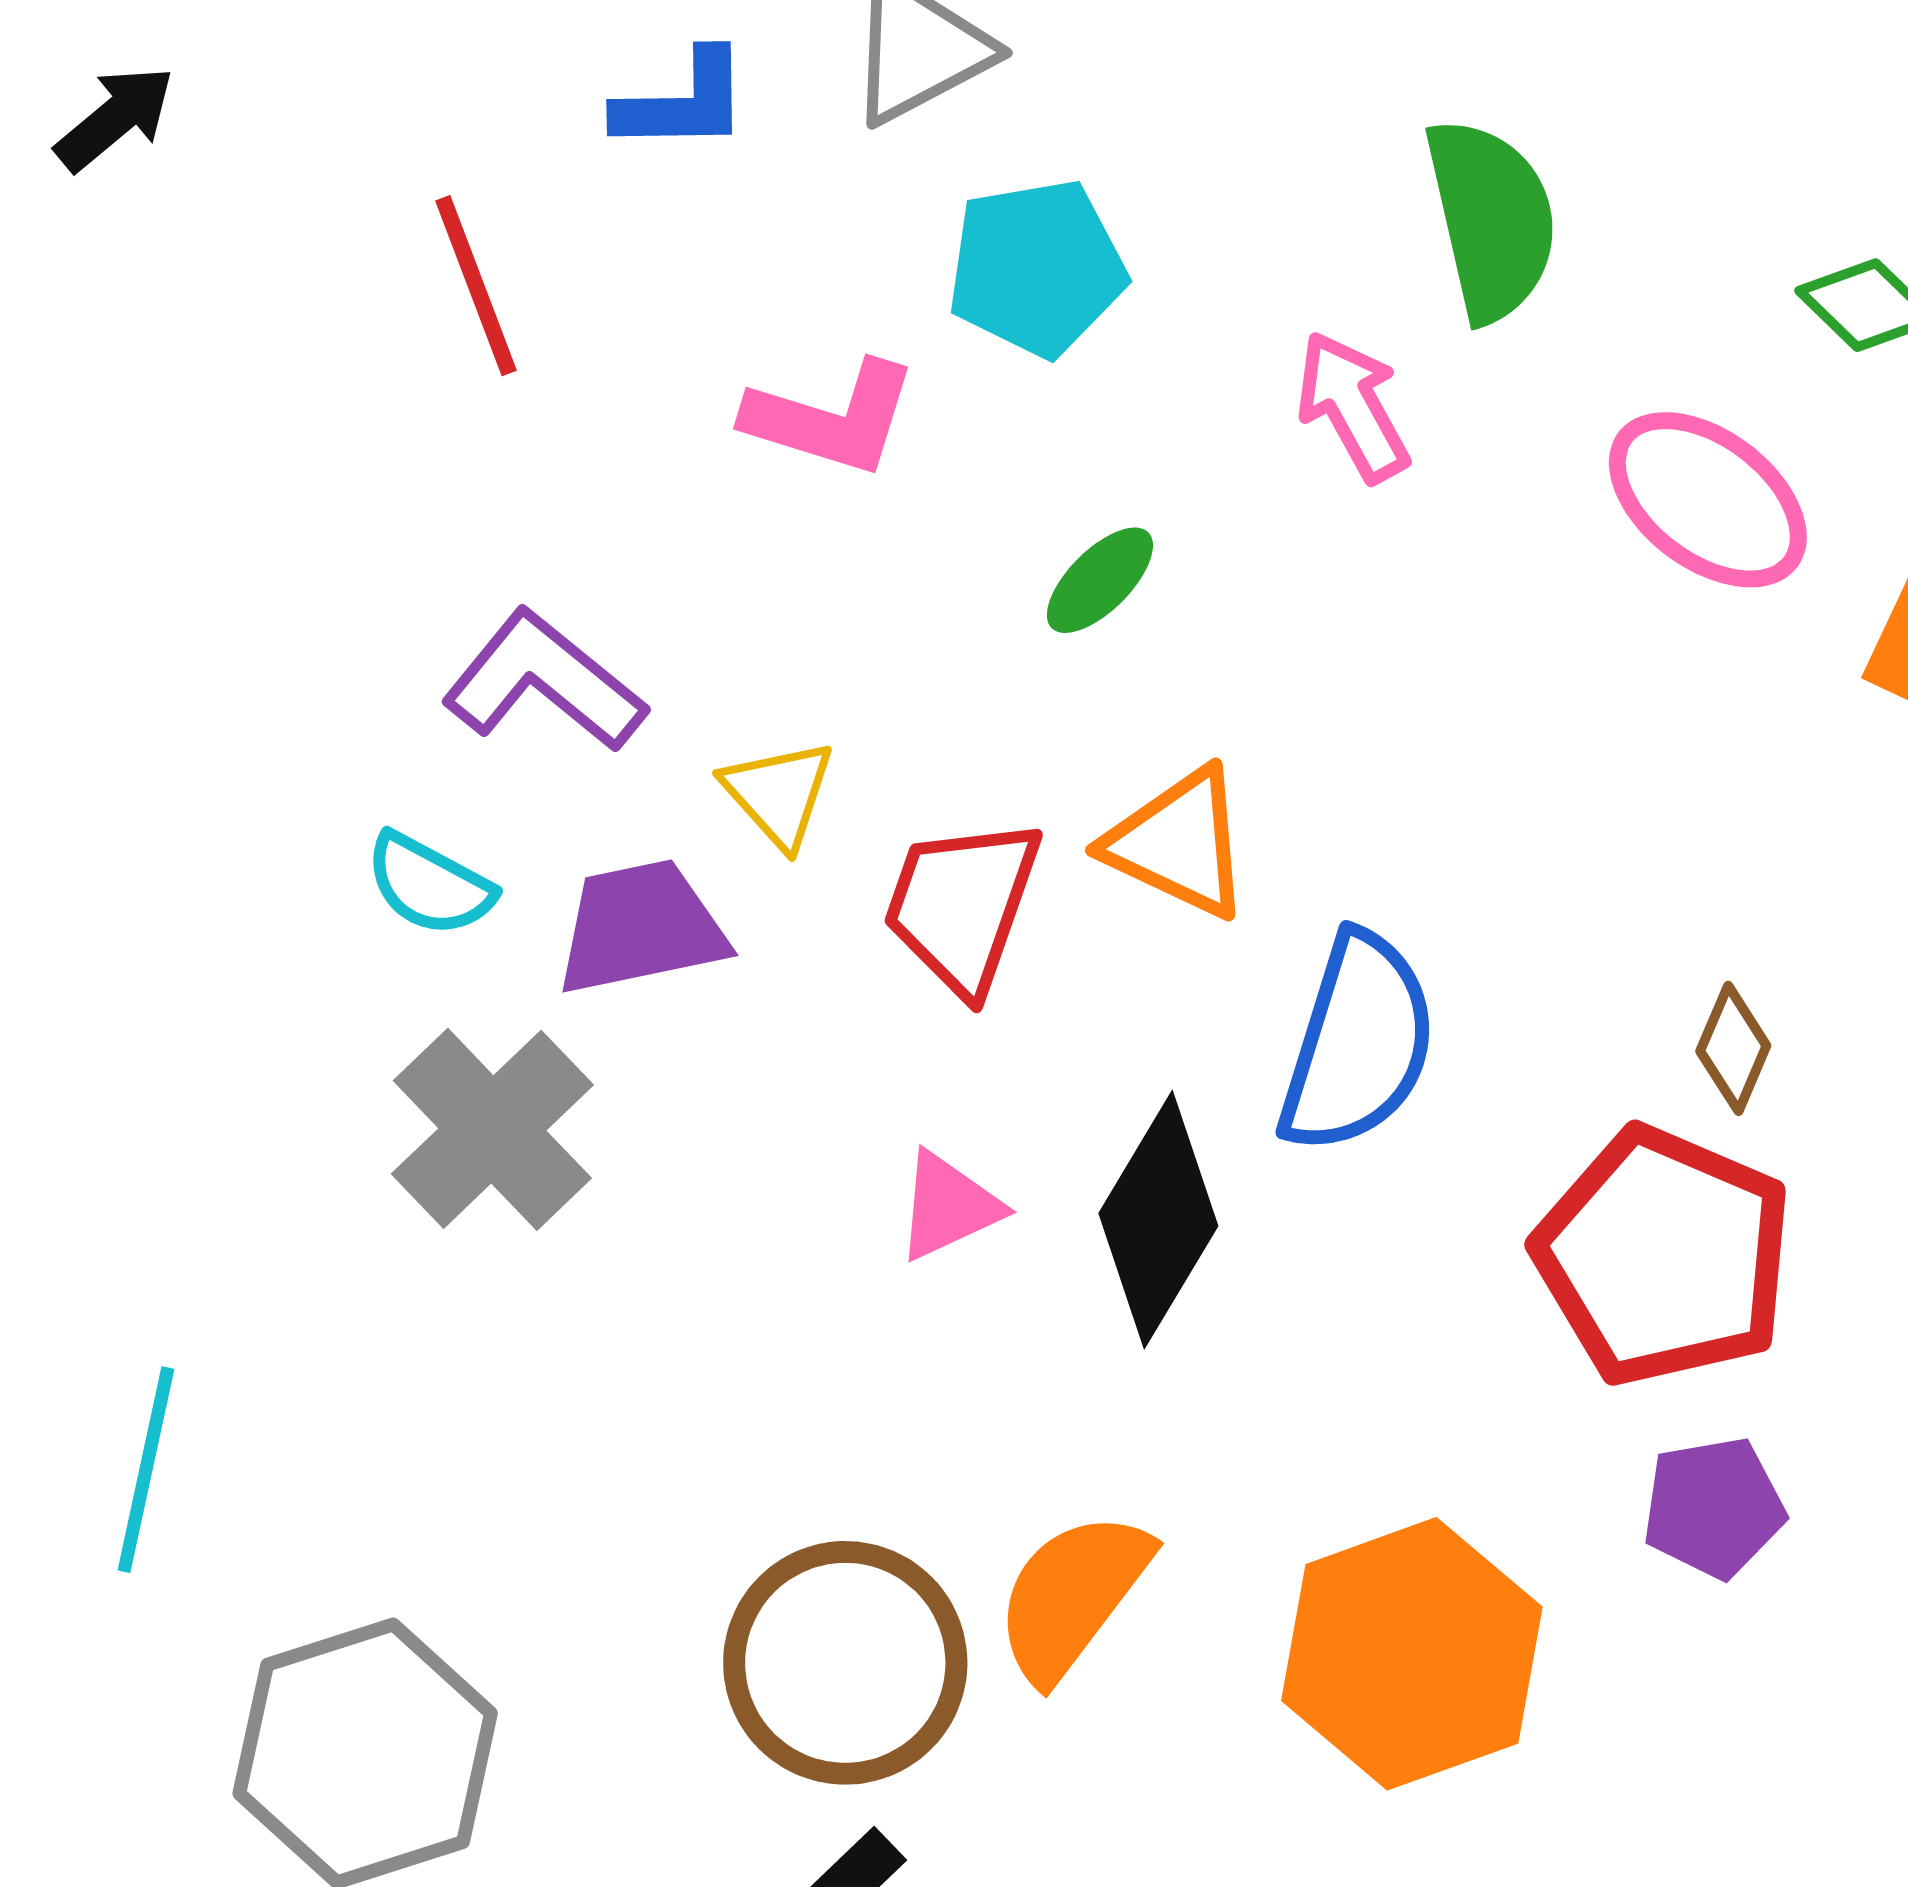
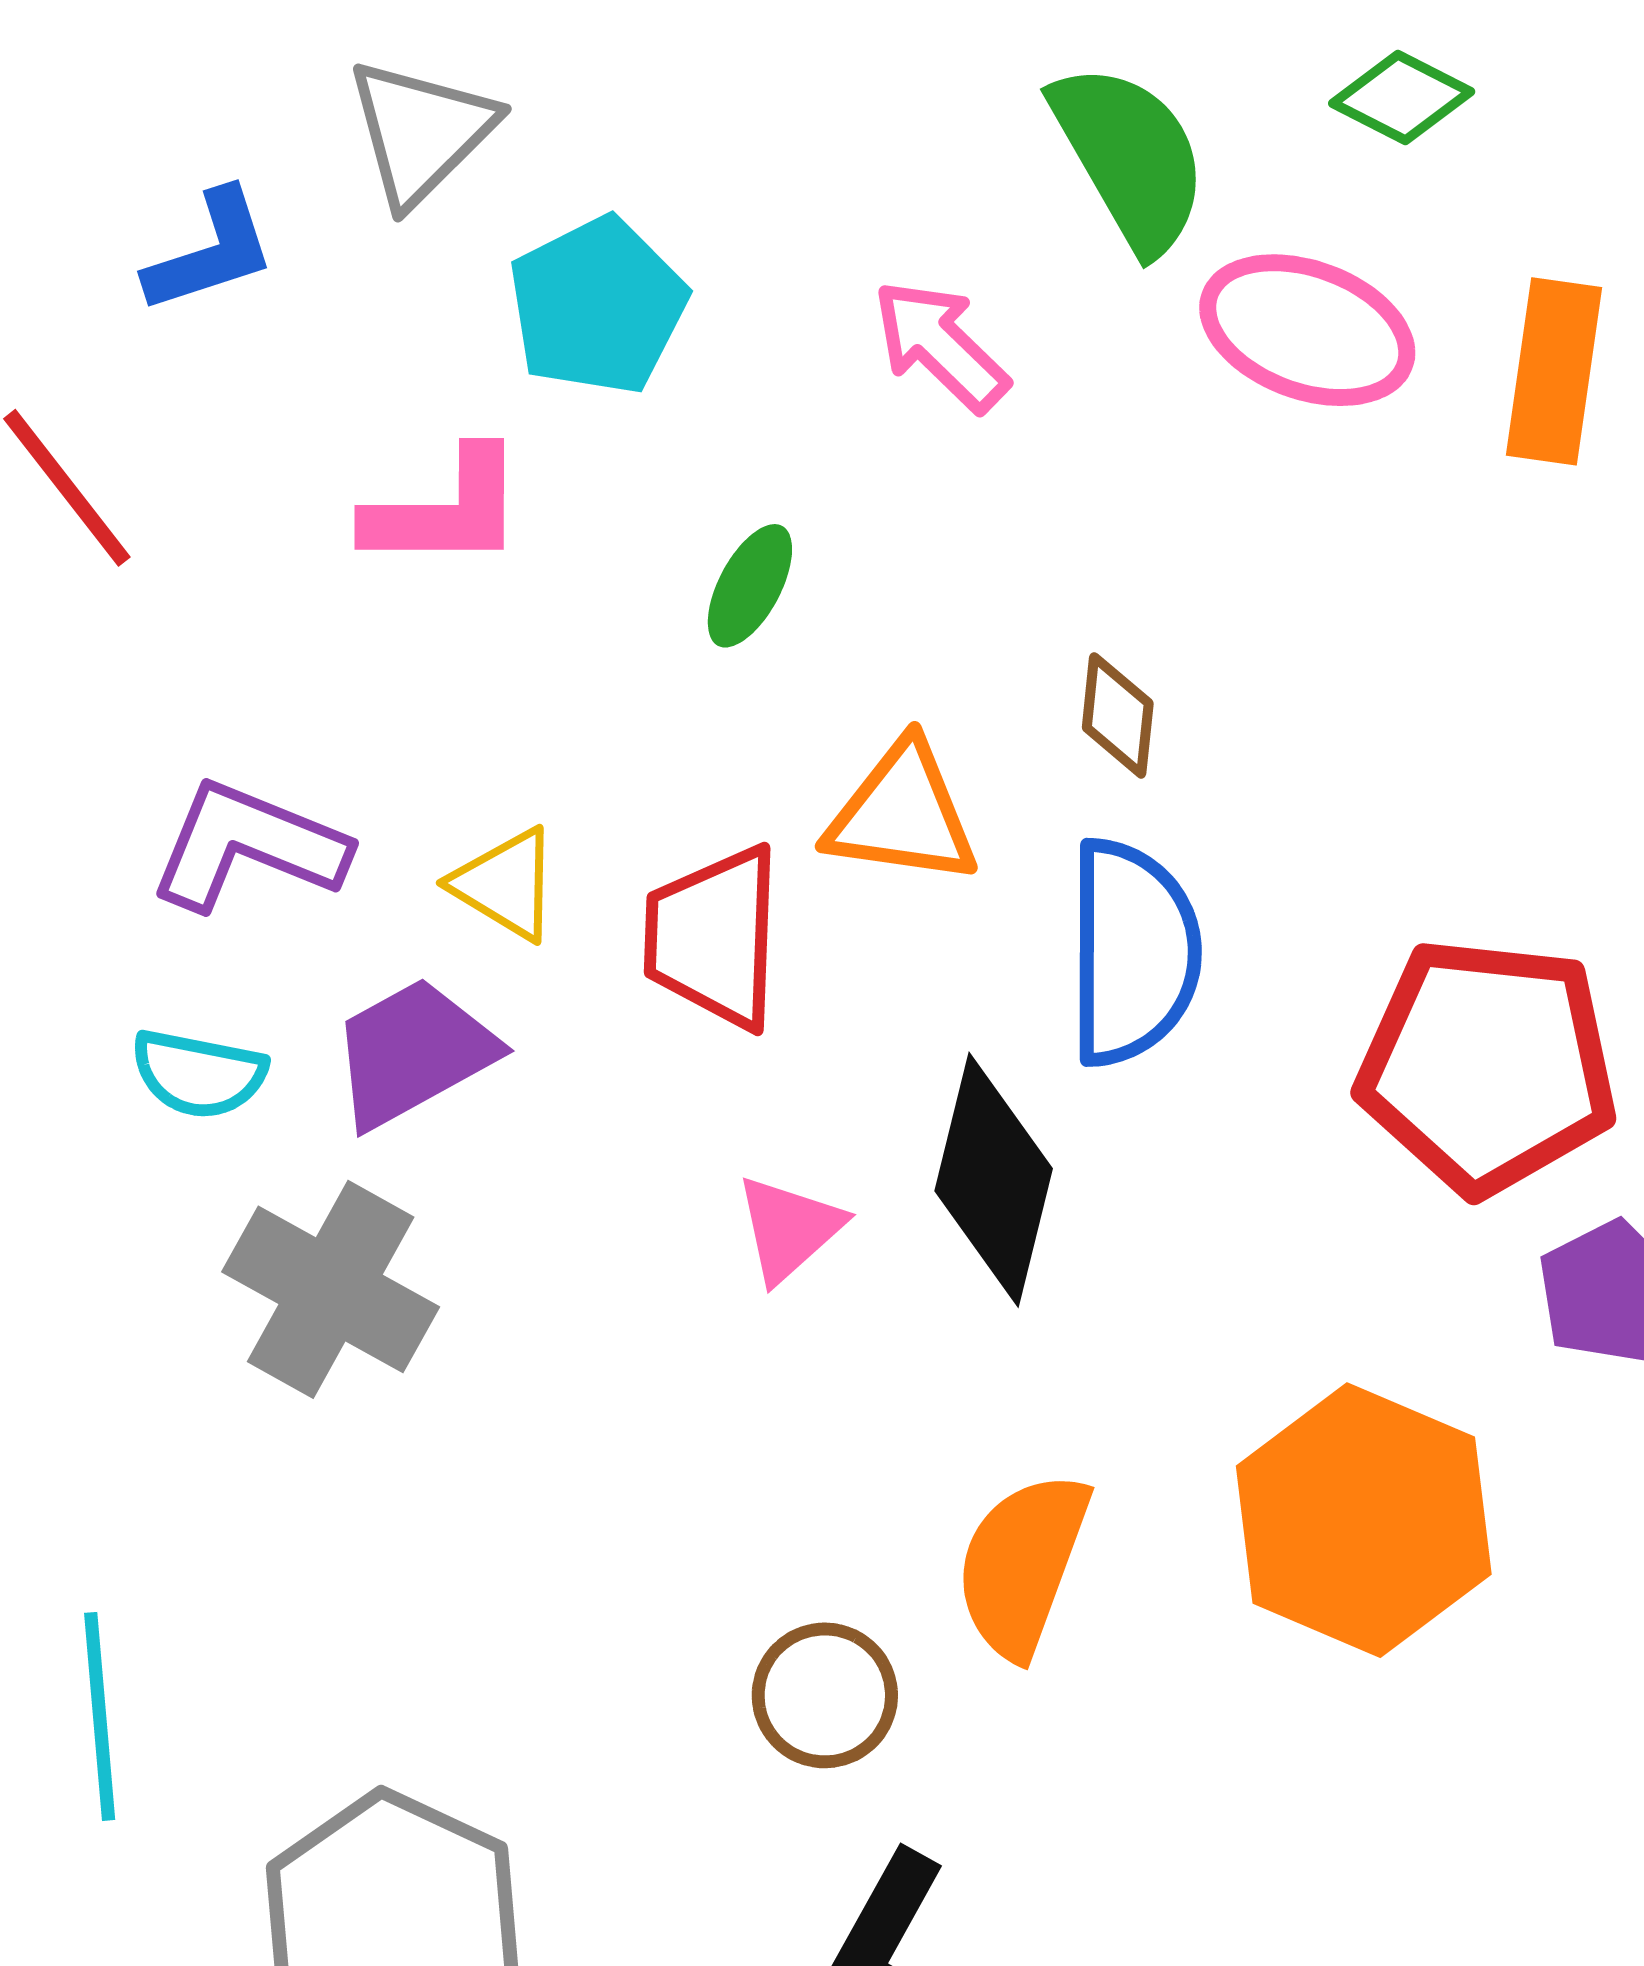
green semicircle: (1491, 219) -> (1130, 157), moved
brown diamond: (1733, 1048) -> (1118, 715), moved
brown circle: (845, 1663) -> (825, 1695), size x0.6

